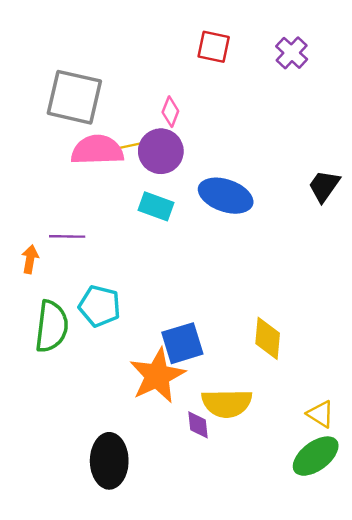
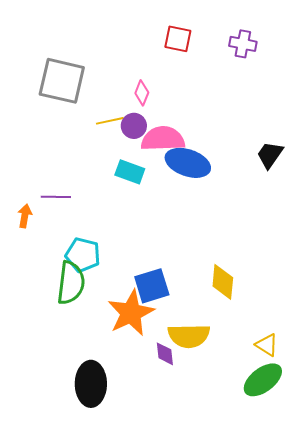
purple cross: (292, 53) -> (243, 44), turned -32
pink semicircle: (97, 150) -> (163, 139), moved
purple circle: (161, 151) -> (134, 126), size x0.7
green semicircle: (52, 326) -> (71, 283), moved

